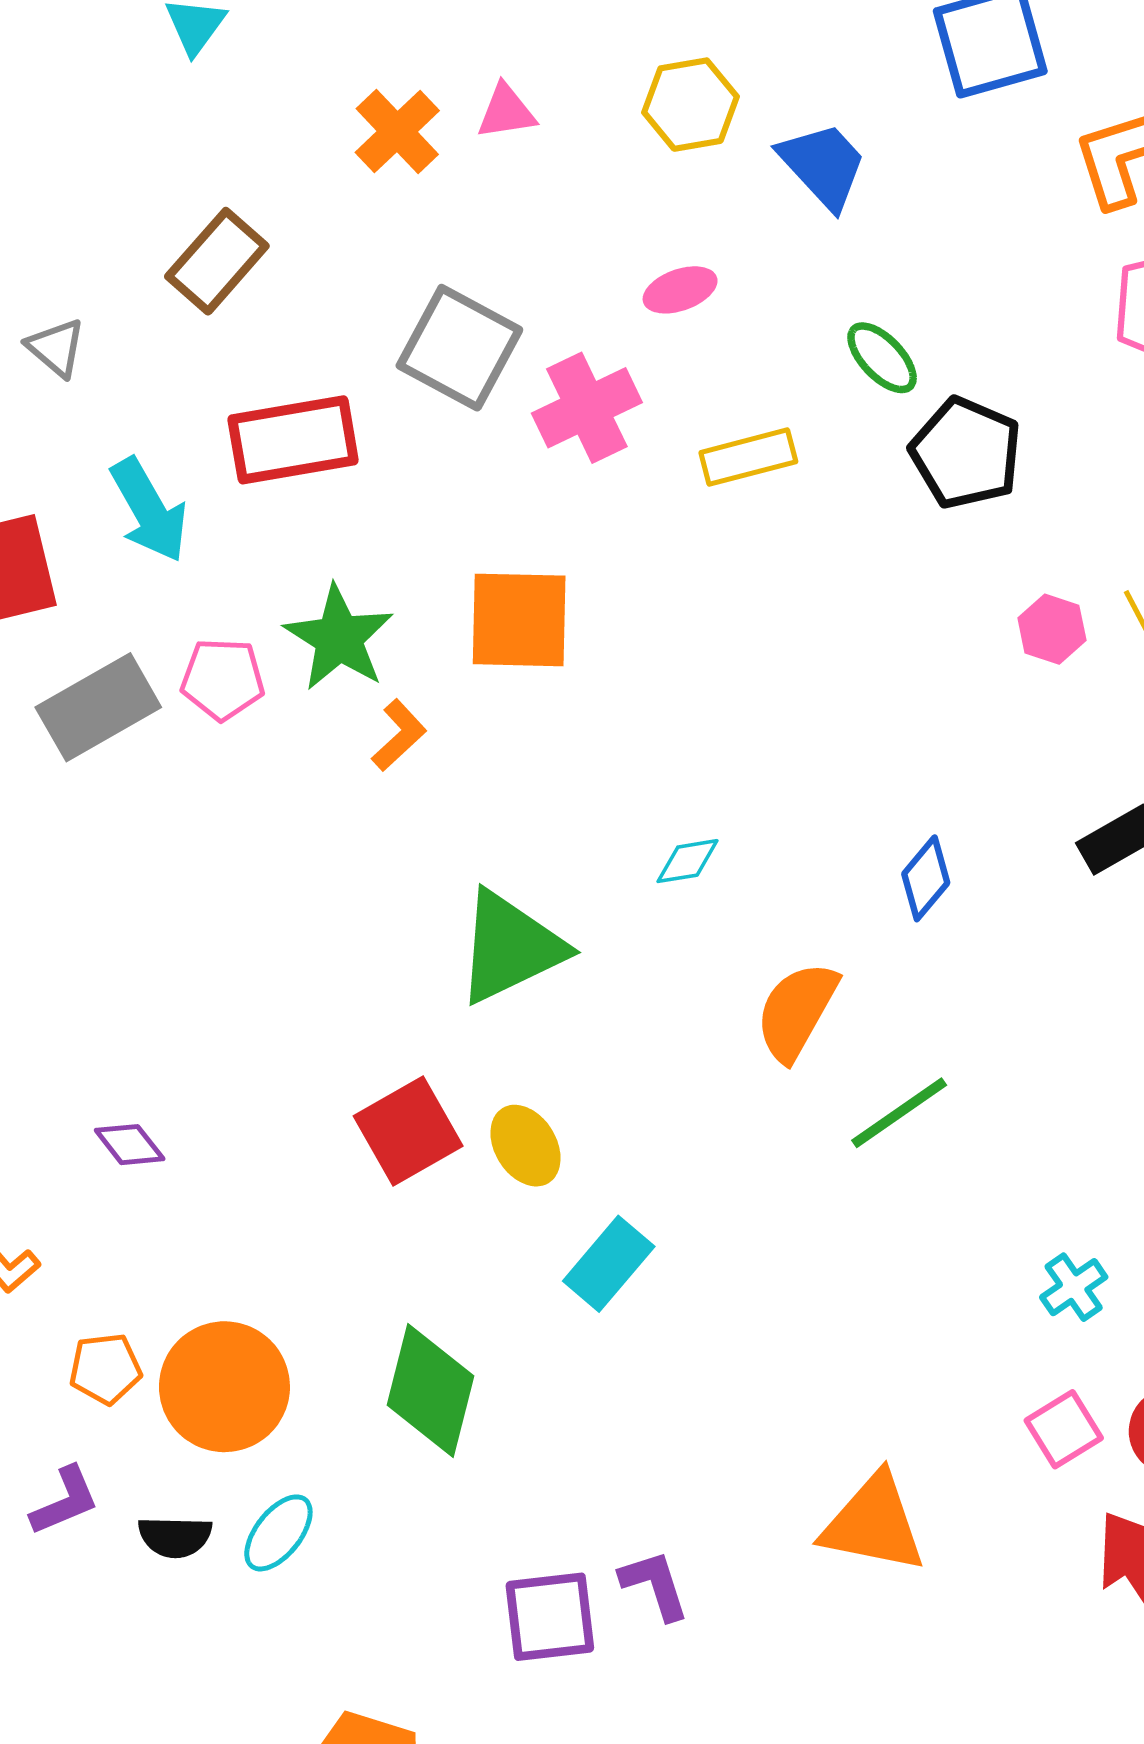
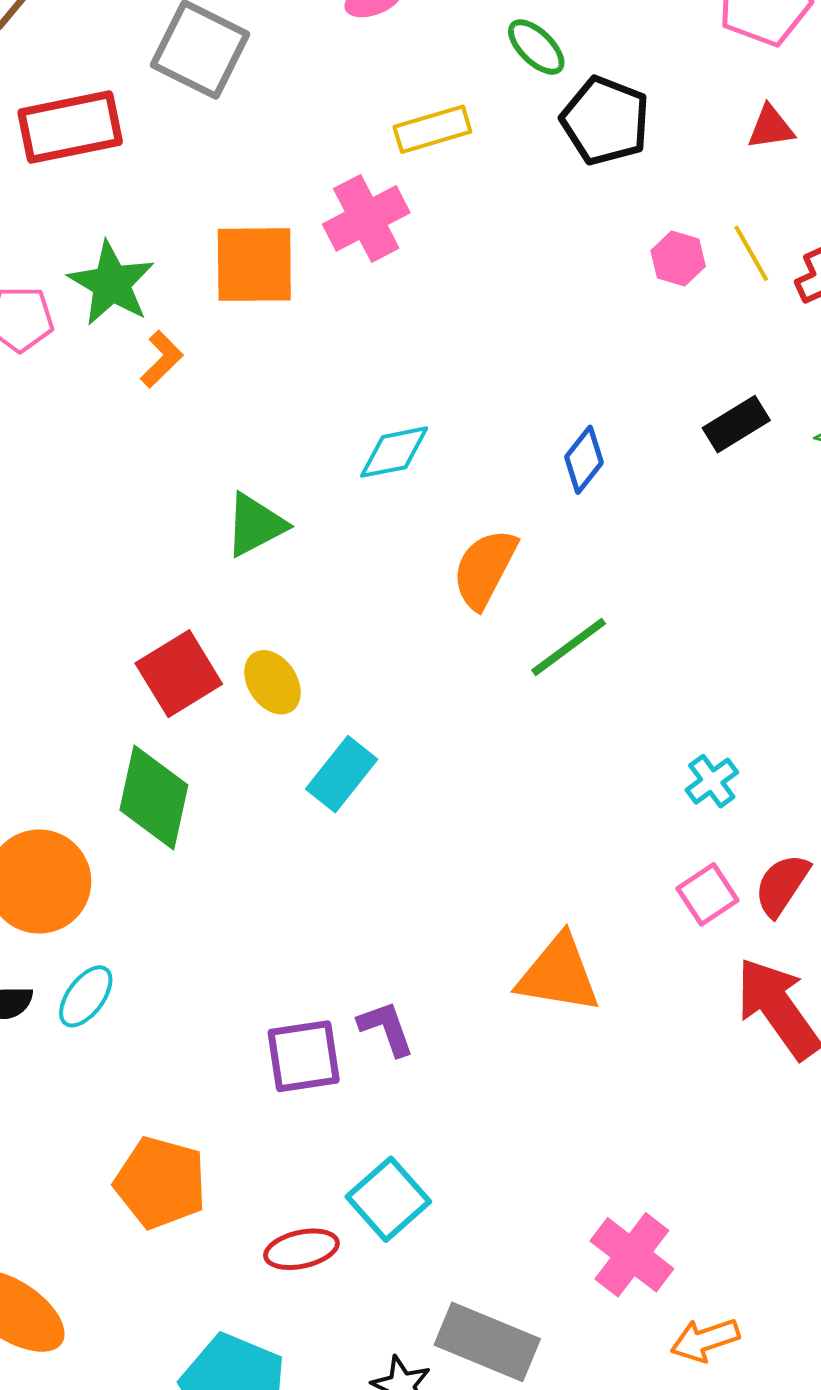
pink cross: (587, 408) -> (366, 218), moved
cyan diamond: (687, 861) -> (394, 452), size x1.4
green triangle: (510, 947) -> (255, 525), size x0.7
green diamond: (430, 1391) -> (154, 797), moved

